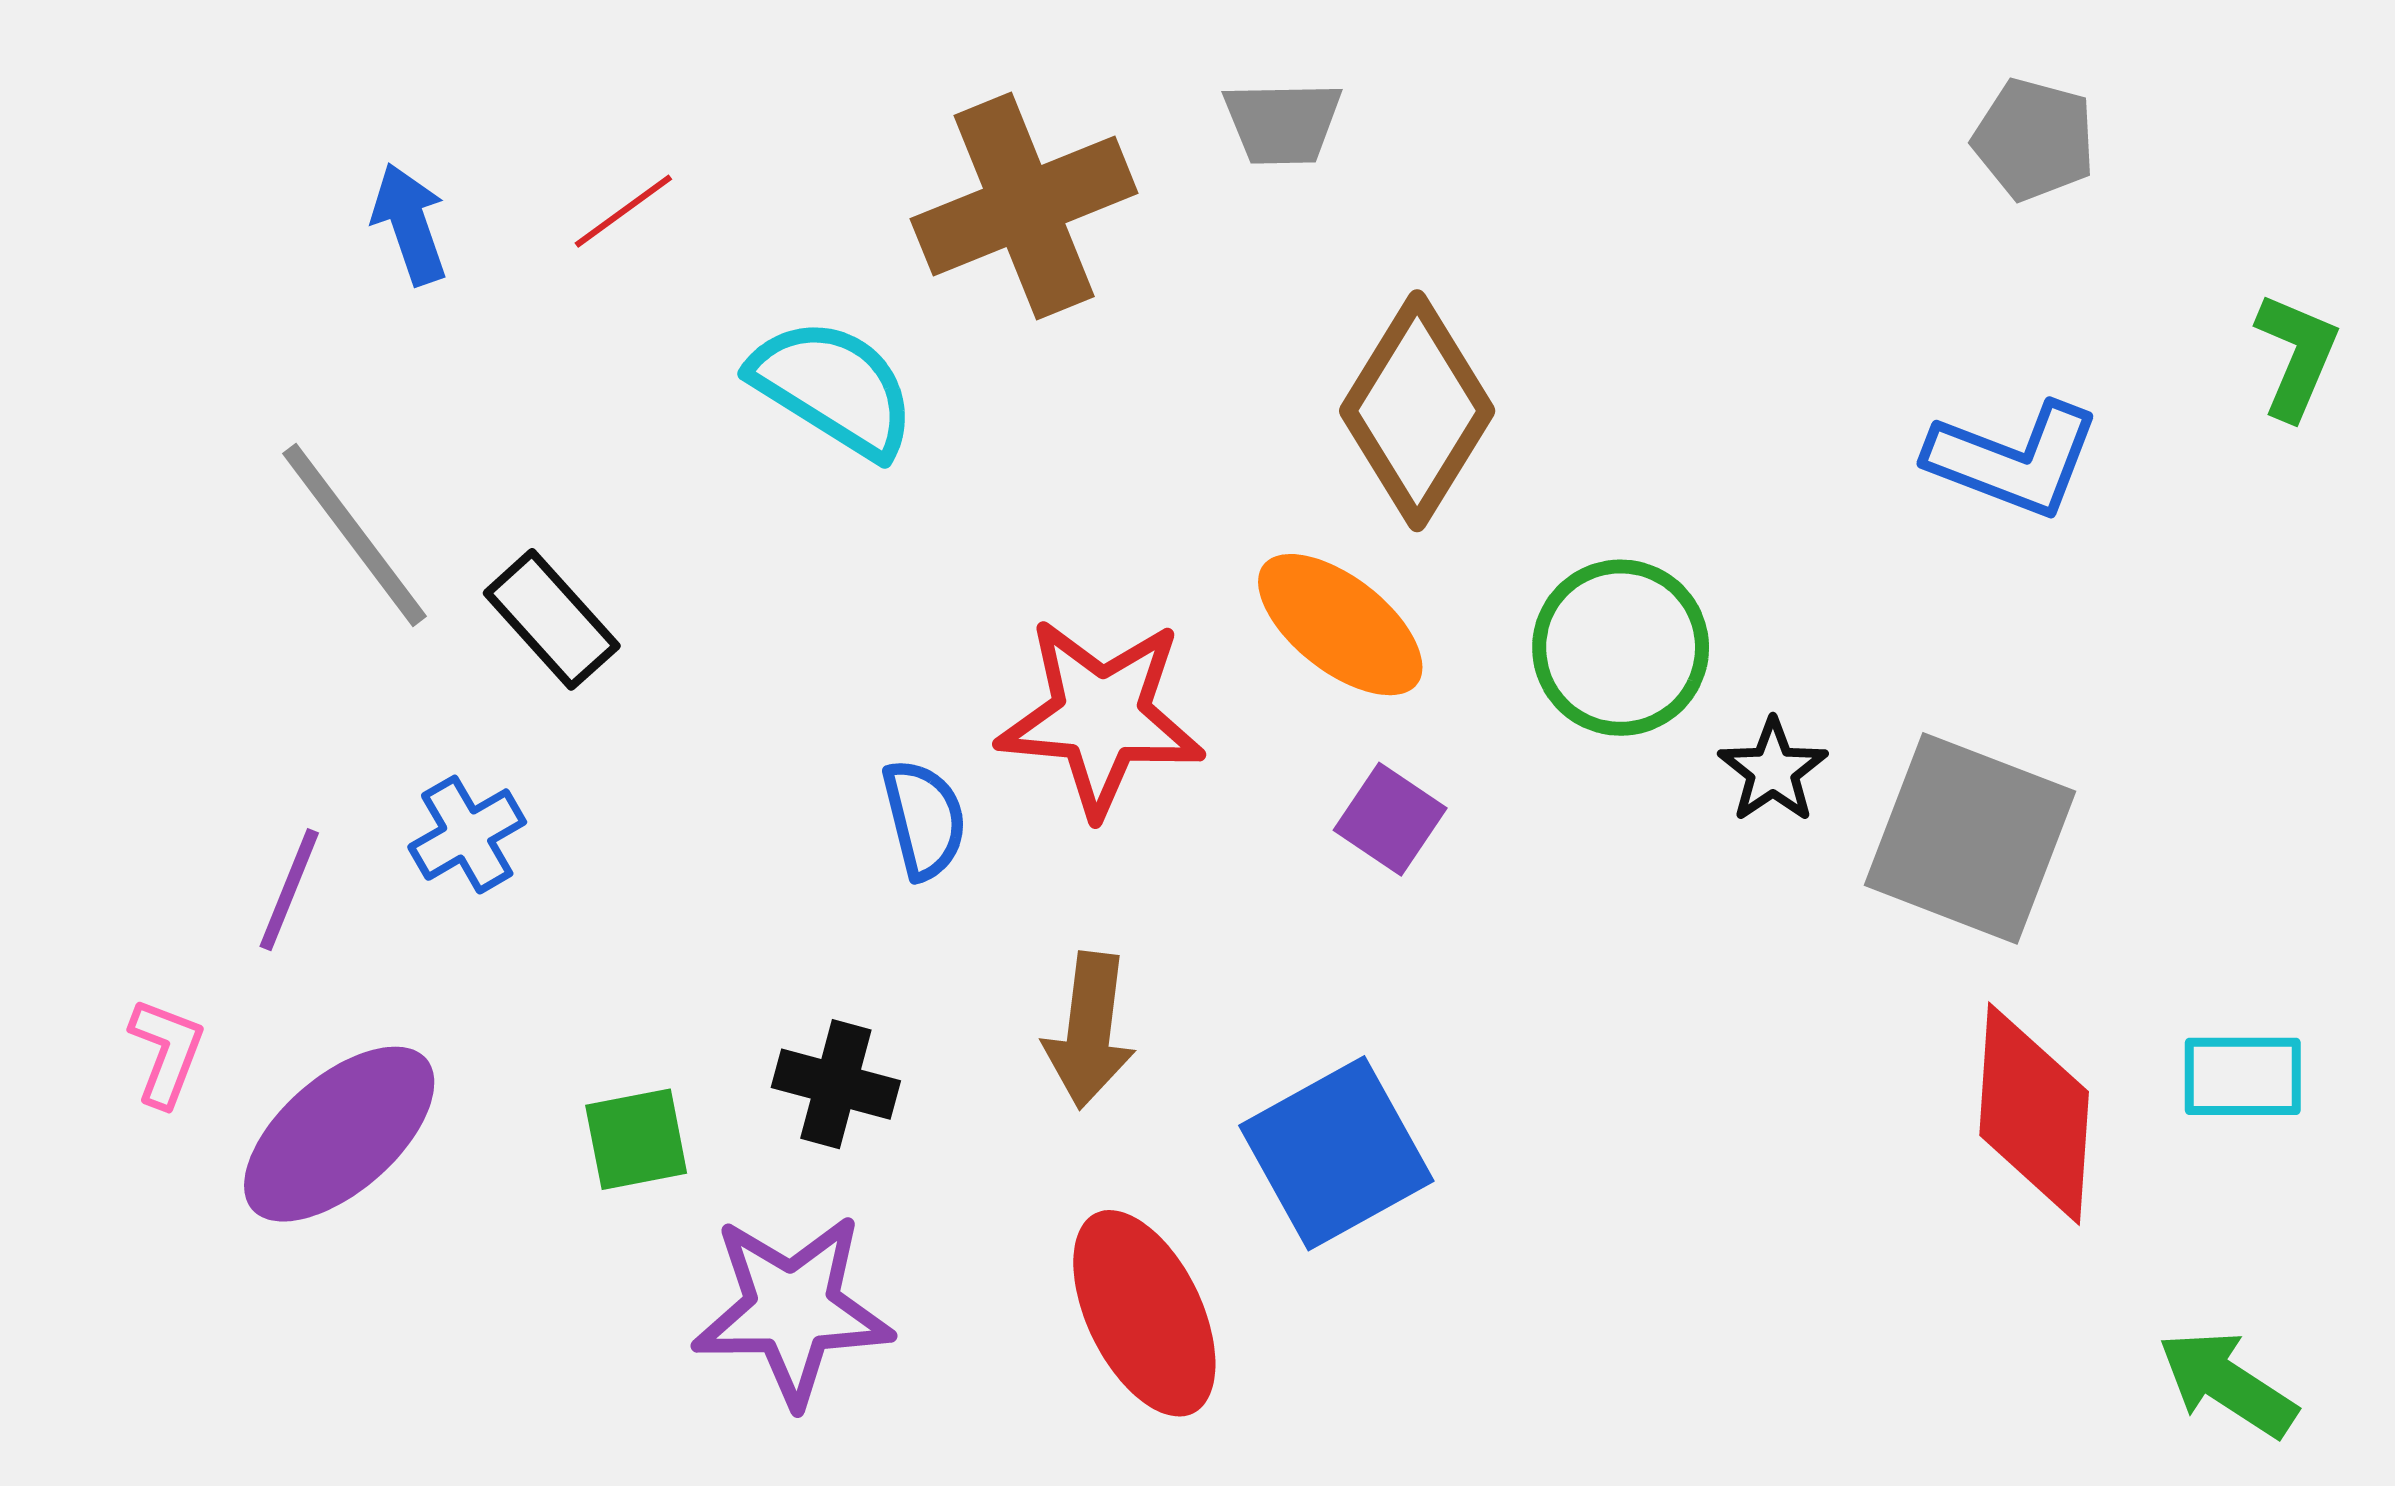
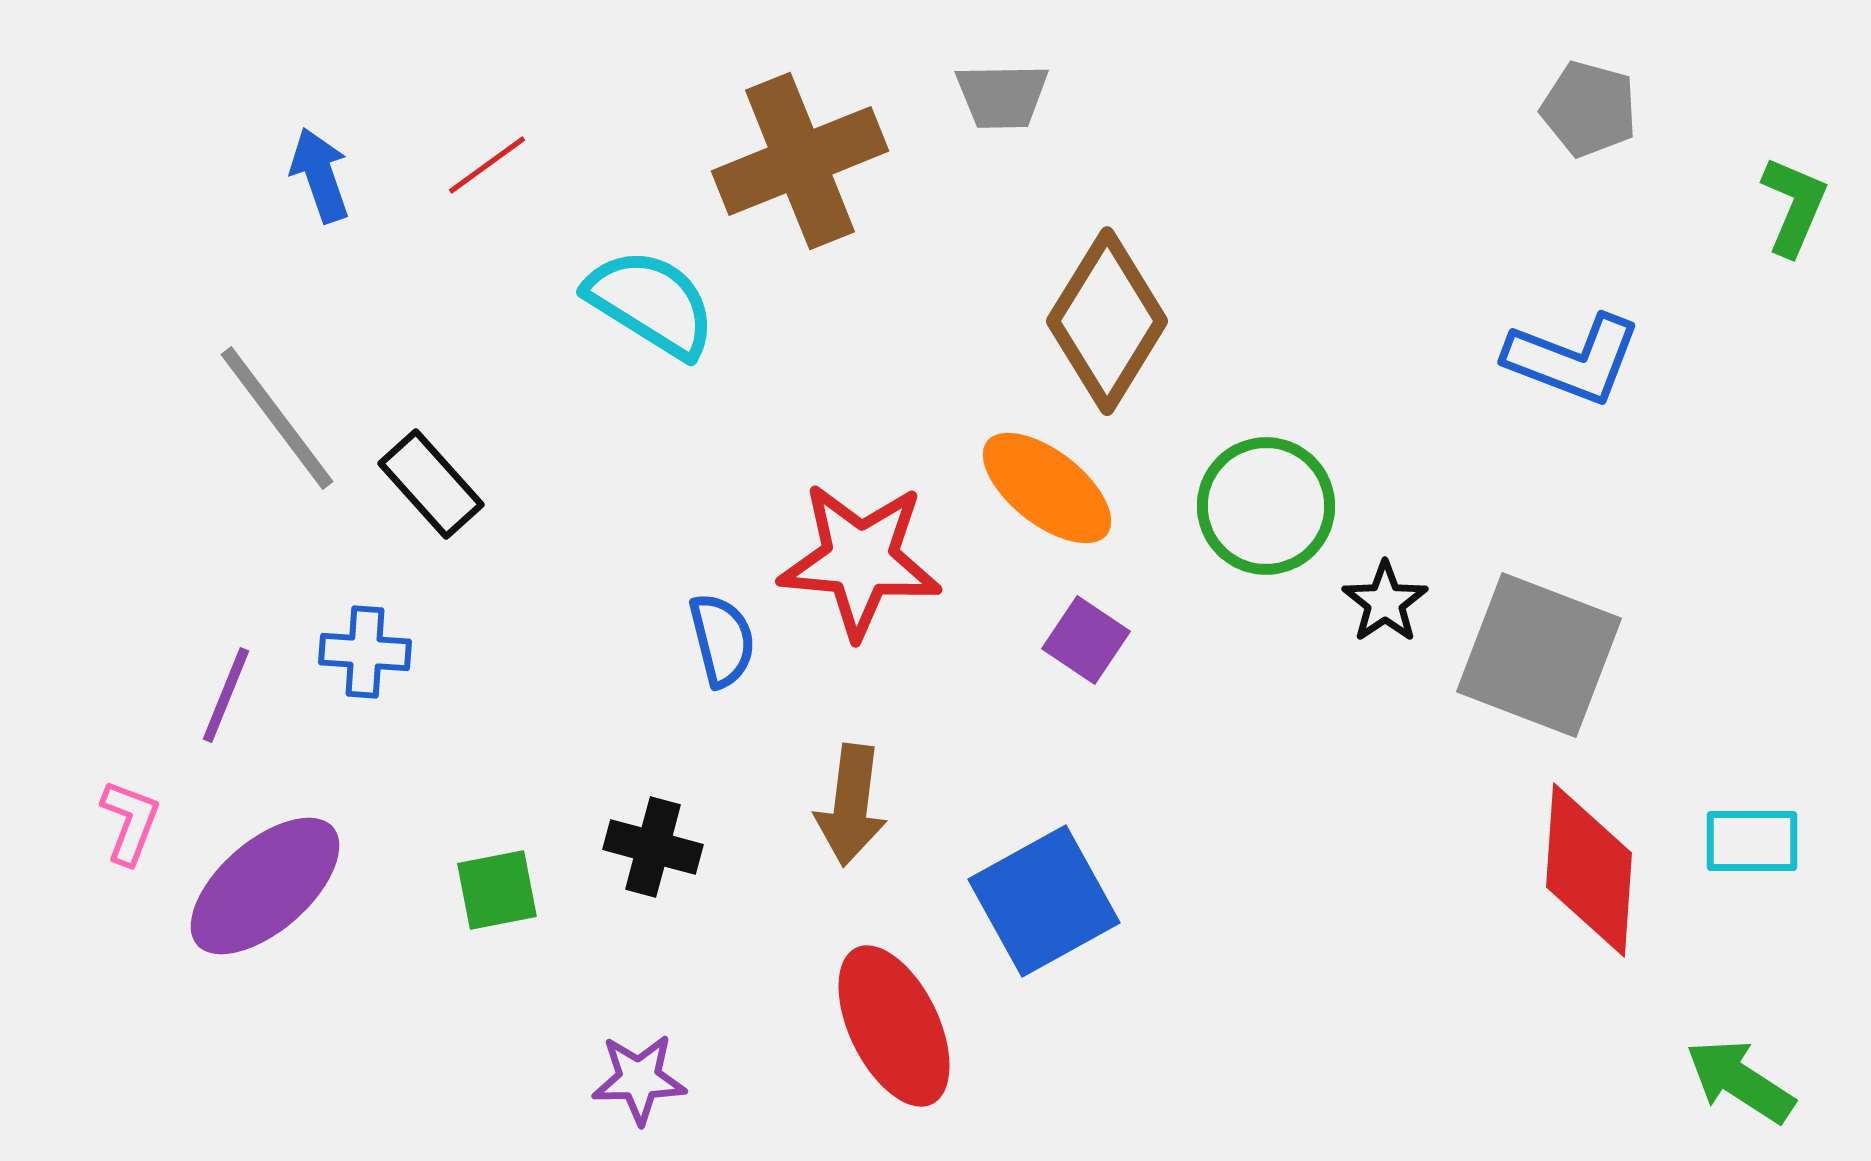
green L-shape: (2296, 356) -> (1794, 206), moved
blue cross: (467, 835) -> (365, 652), turned 34
purple star: (792, 1309) -> (639, 1079), moved, size x0.6

